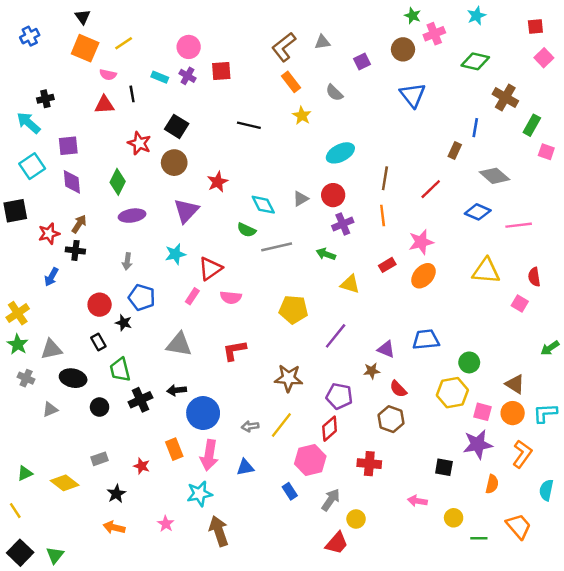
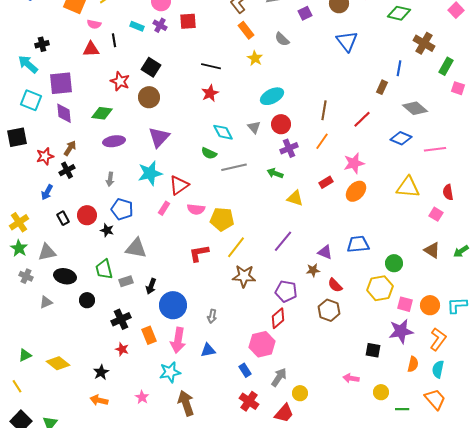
purple square: (68, 146) -> (61, 83), size x1.4
cyan ellipse: (340, 153) -> (272, 96), moved
cyan square: (32, 166) -> (31, 100), turned -35
green diamond: (118, 182) -> (102, 113), turned 70
red star: (218, 182) -> (210, 93), moved
gray triangle: (301, 199) -> (254, 127), turned -40
orange line: (383, 216) -> (322, 141), turned 42
black cross: (75, 250) -> (67, 170), turned -35
cyan star: (175, 254) -> (150, 173), size x1.4
yellow pentagon: (293, 309) -> (222, 219), moved
black rectangle: (98, 342) -> (63, 218), moved
gray triangle: (179, 344) -> (136, 248), moved
brown triangle: (515, 384) -> (432, 250), moved
black arrow: (177, 390) -> (151, 286), turned -63
black cross: (140, 400) -> (121, 319), moved
yellow line: (281, 425) -> (236, 247), moved
gray arrow: (250, 426) -> (212, 316), turned -72
gray rectangle: (100, 459) -> (126, 281), moved
red cross: (369, 464) -> (249, 401), moved, turned 30
cyan semicircle: (546, 490) -> (438, 369), moved

